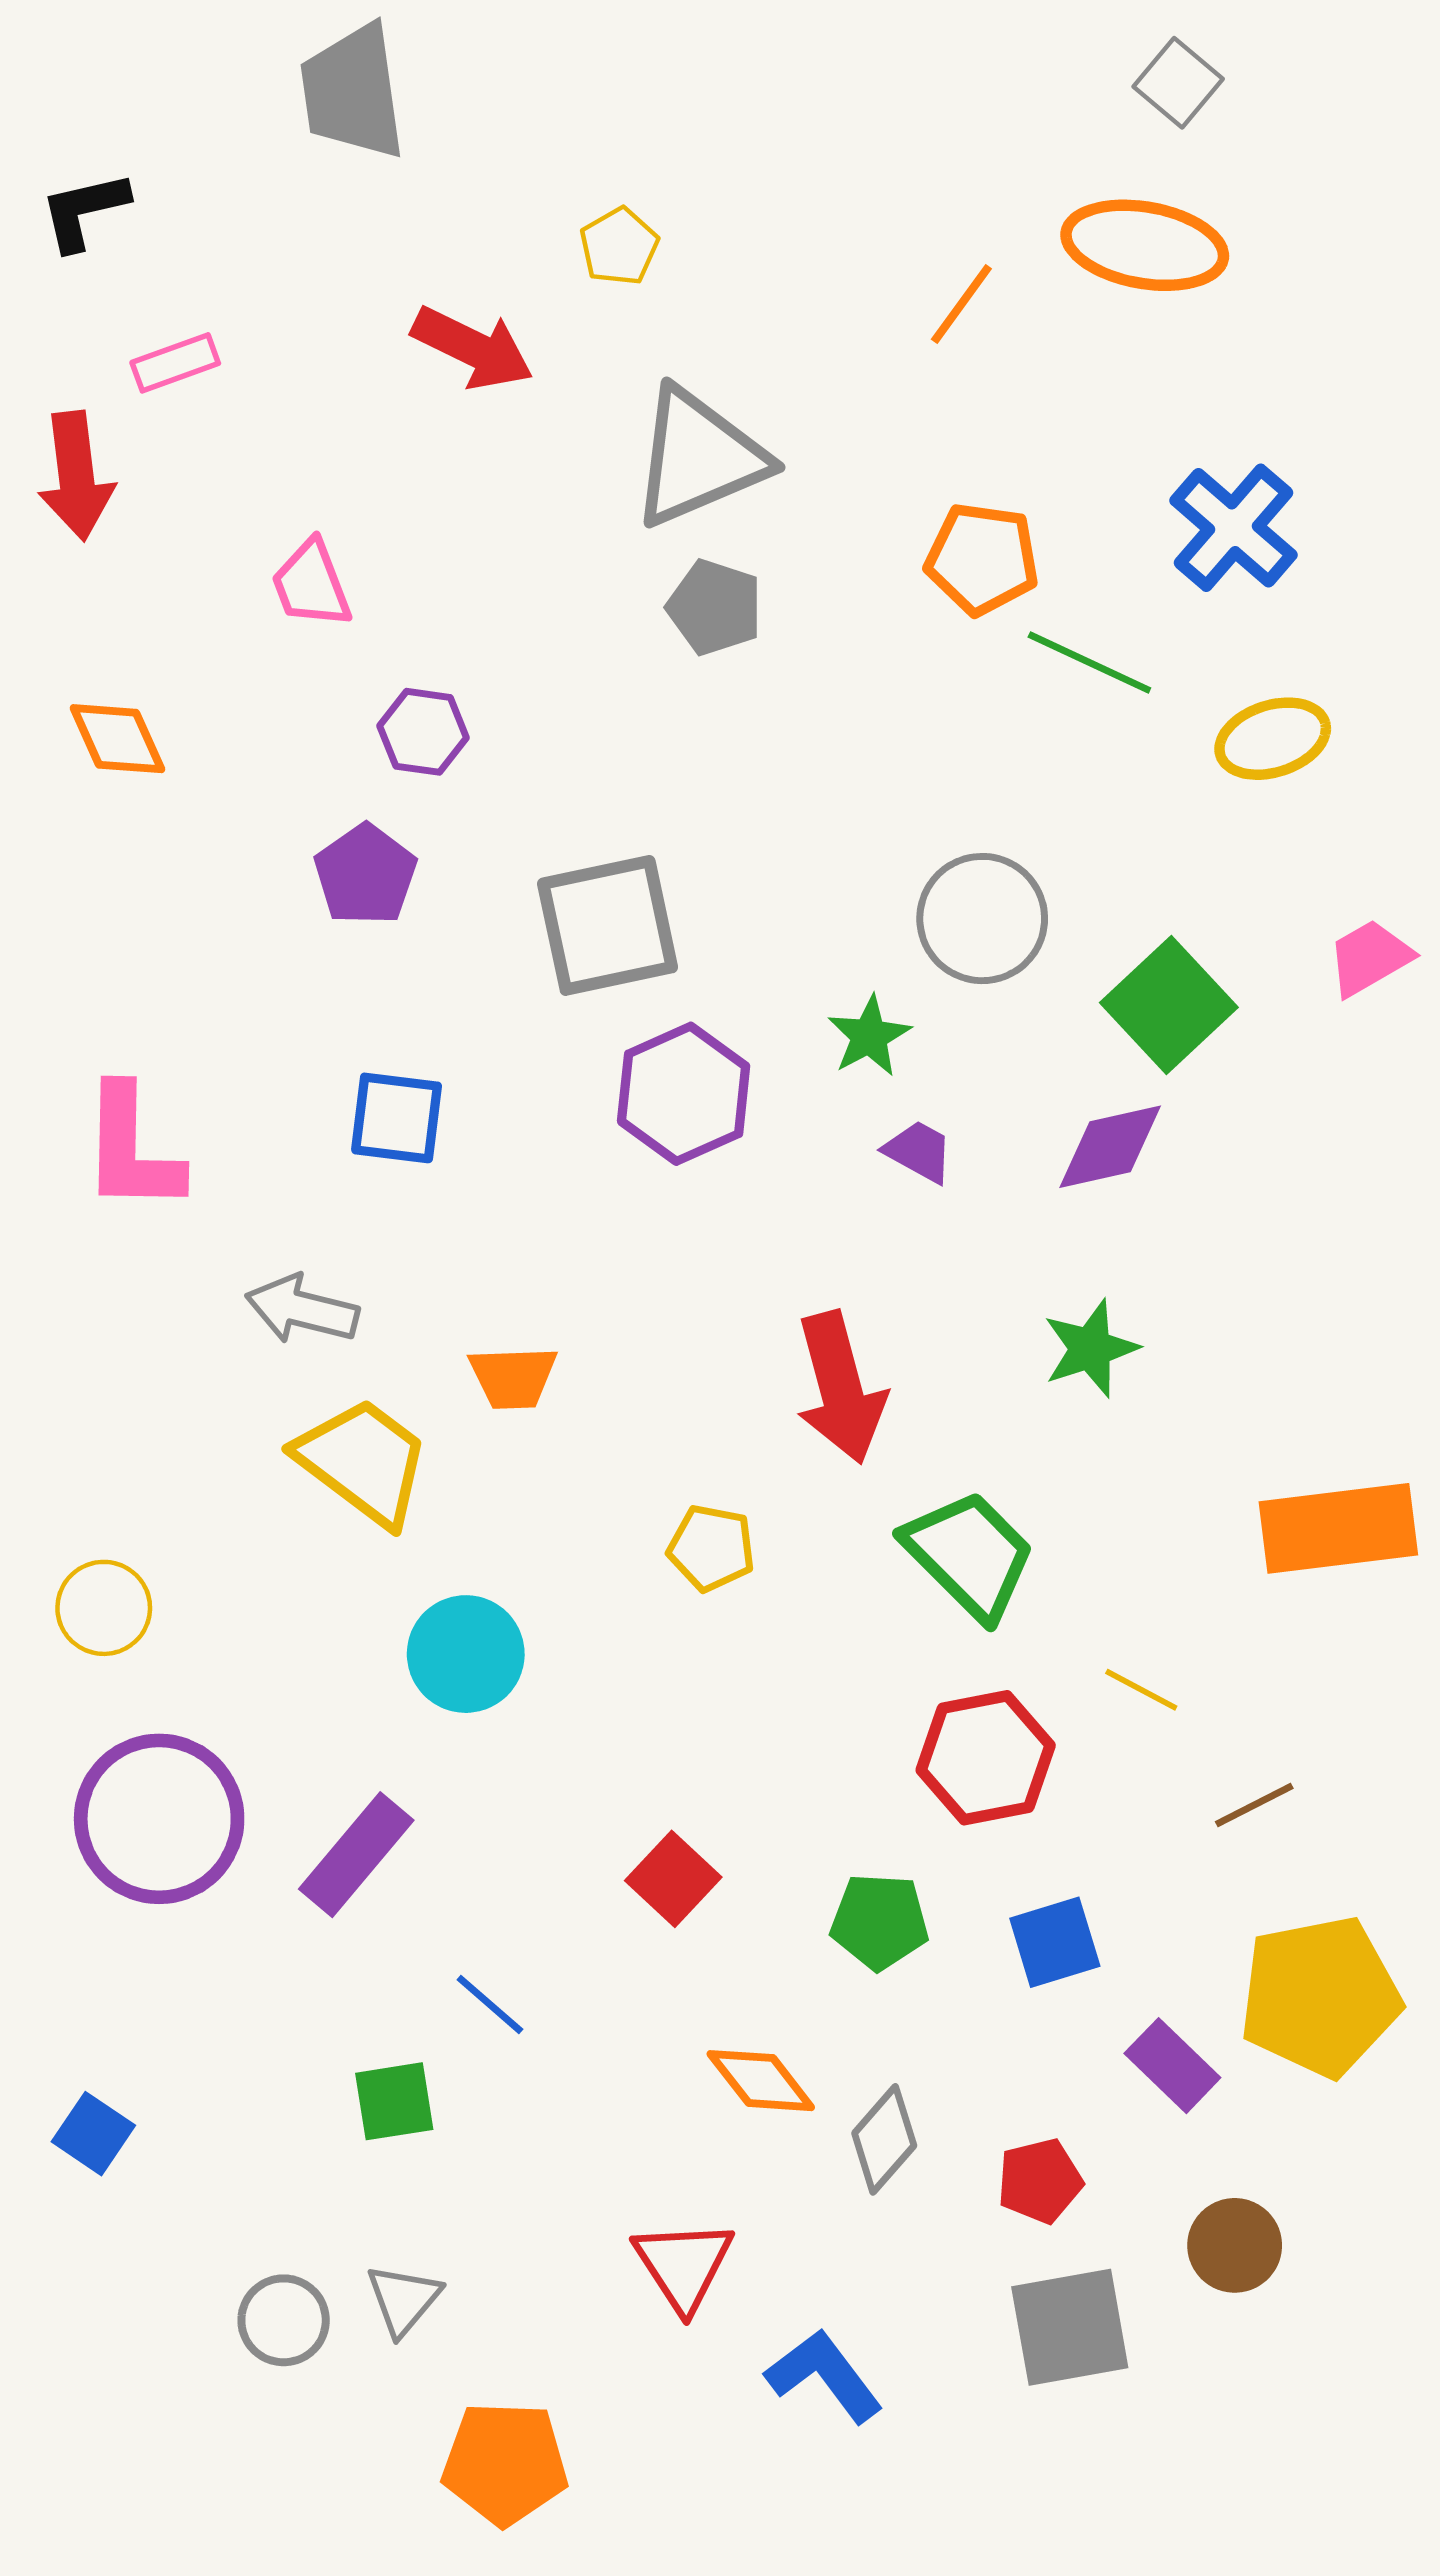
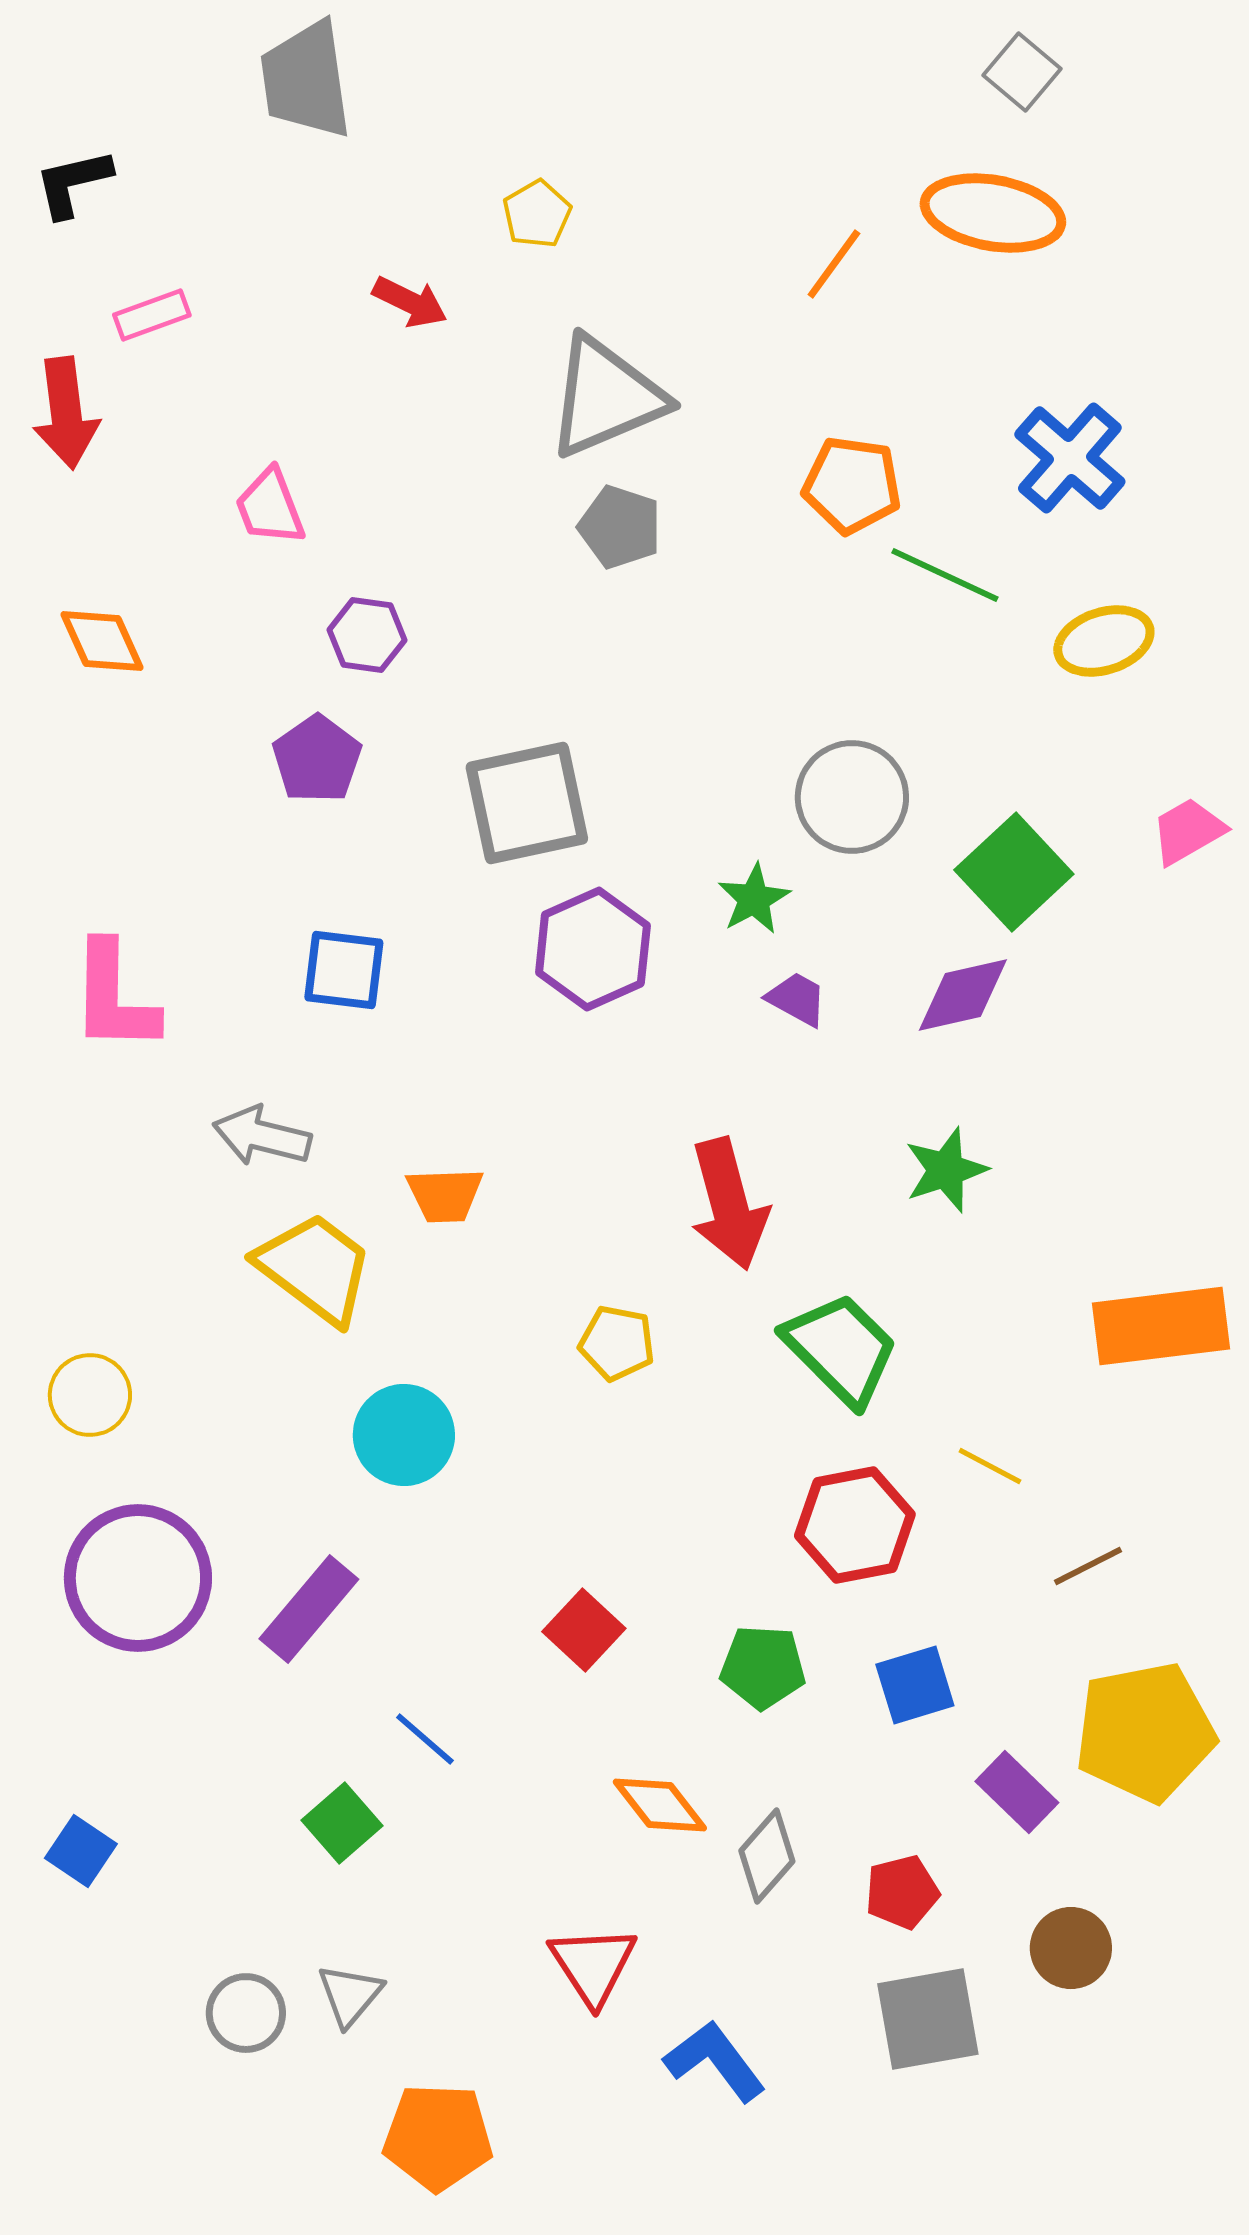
red arrow: (473, 348) -> (410, 302), size x0.7
green square: (394, 2101) -> (342, 1823), turned -32

